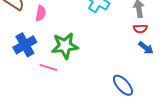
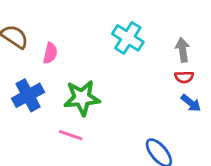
pink line: (48, 67) -> (71, 135), moved

